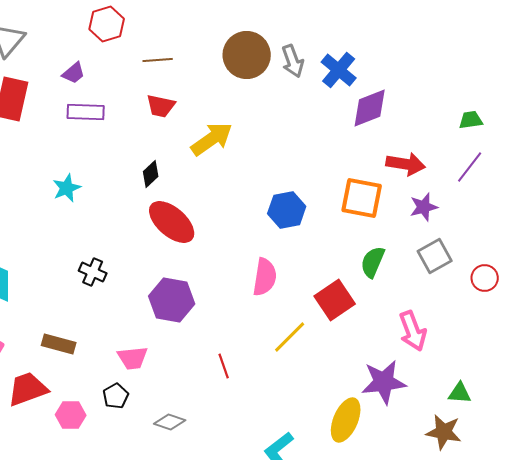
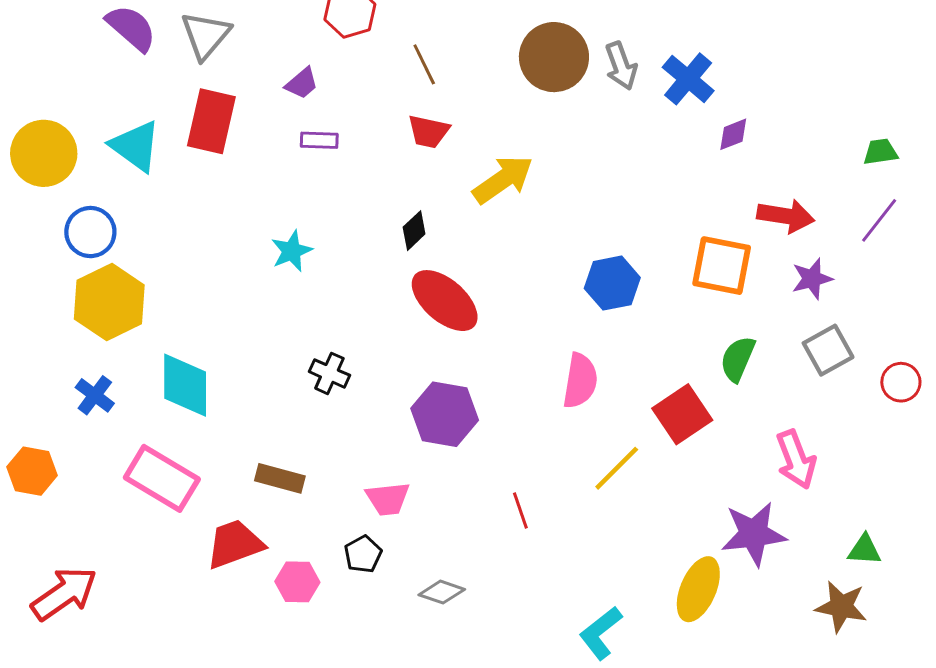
brown line: (158, 60) -> (424, 64), turned 68
purple diamond: (370, 108) -> (733, 134), size x0.6
purple rectangle: (86, 112) -> (319, 140), size x0.7

